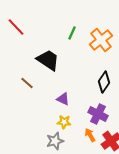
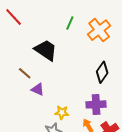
purple triangle: (63, 99) -> (38, 89), moved
purple cross: (98, 114) -> (96, 104), turned -30

